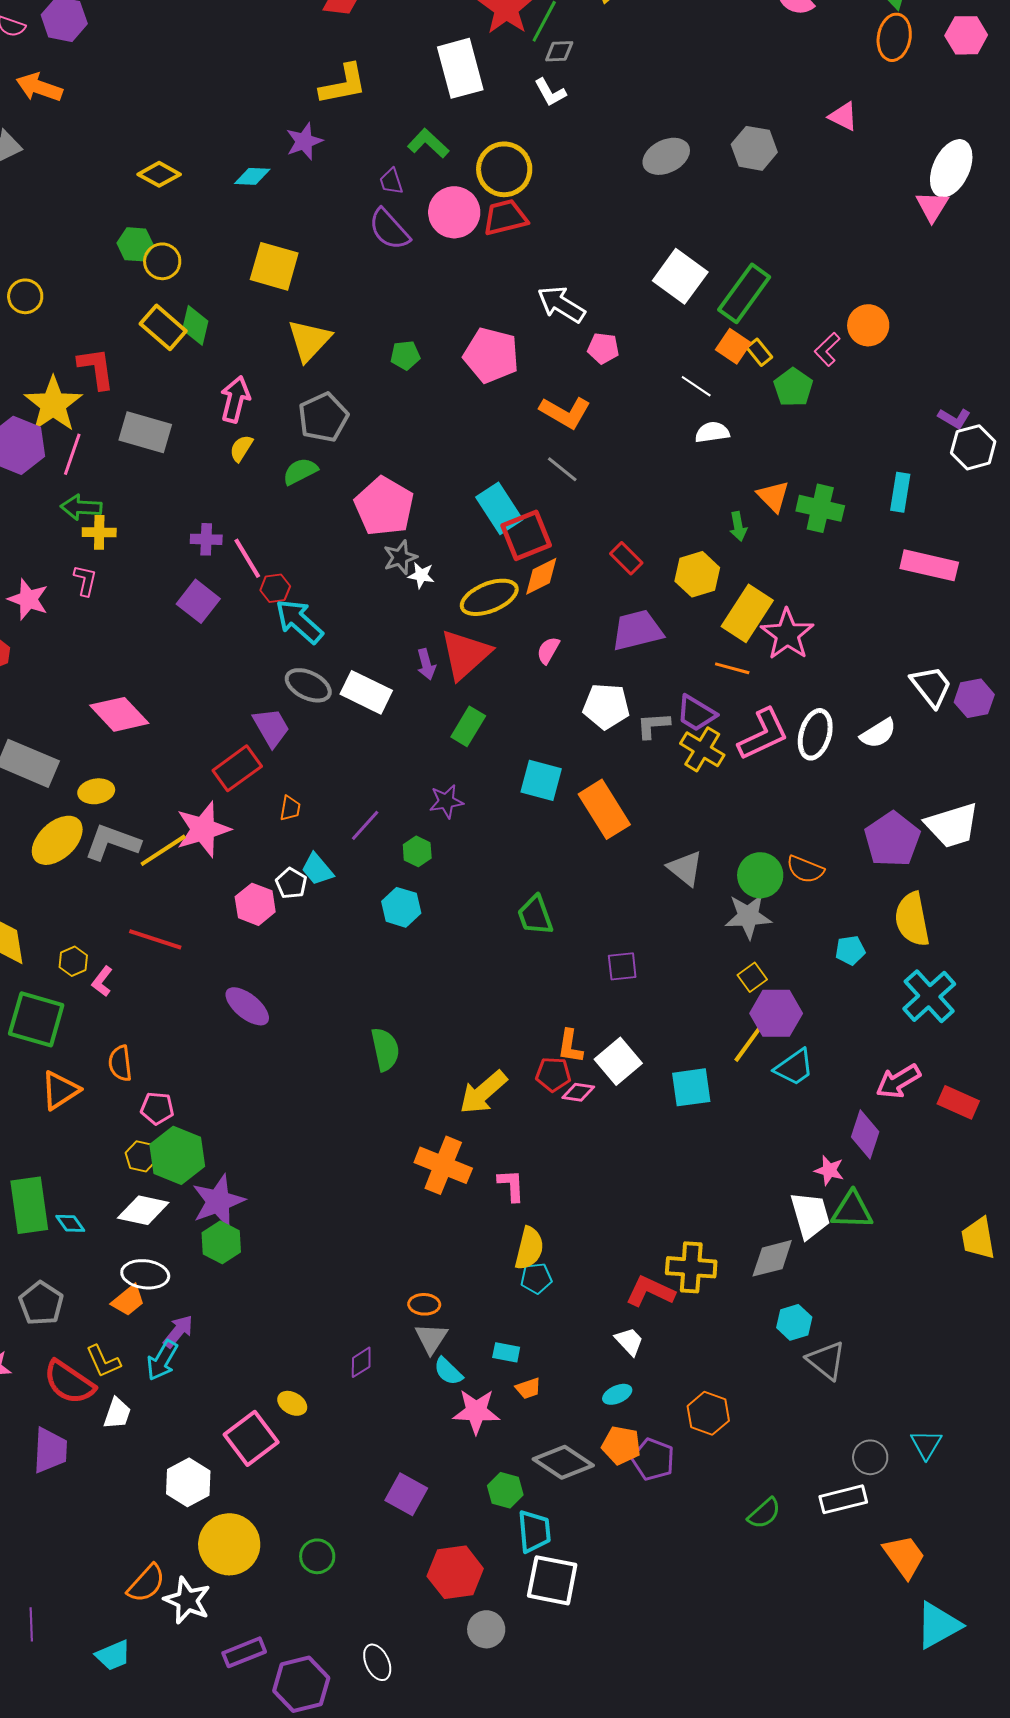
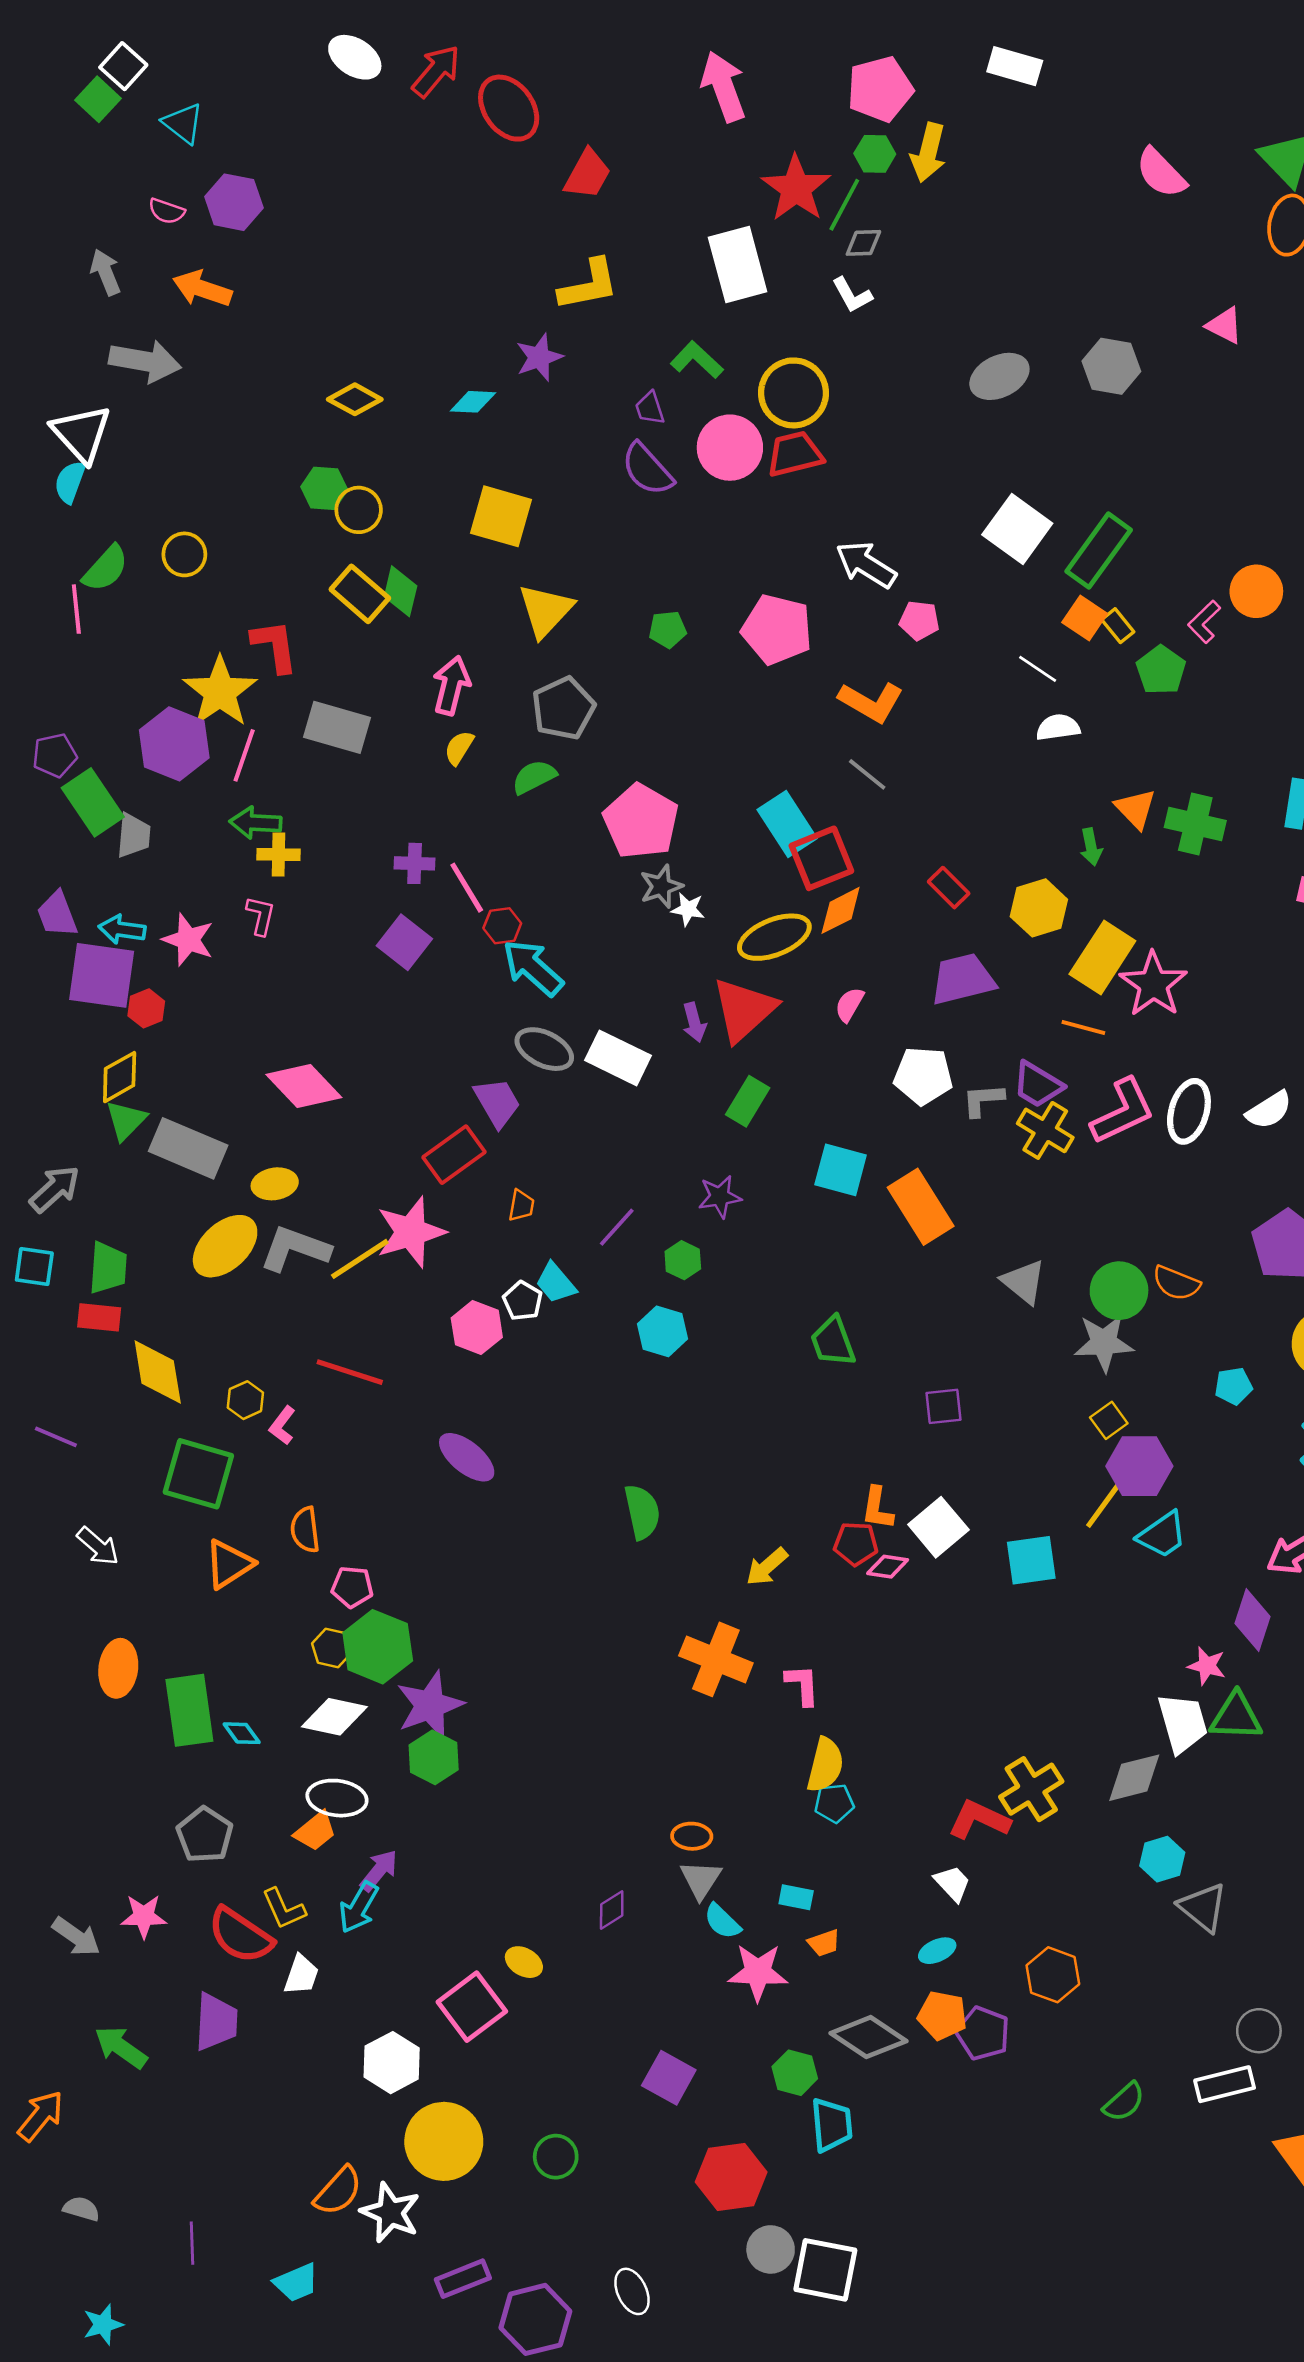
yellow arrow: (483, 1092) -> (767, 1567), size x0.7
yellow cross: (691, 1267) -> (1031, 1789), turned -36
white square: (552, 1580) -> (825, 2270), moved

